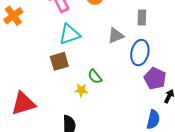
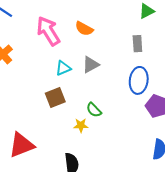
cyan triangle: (70, 34) -> (63, 68), size x0.7
gray triangle: (116, 36) -> (91, 65), moved

